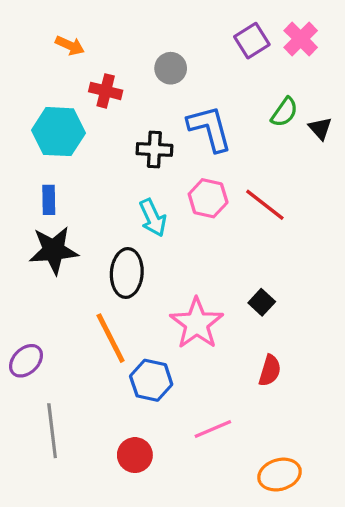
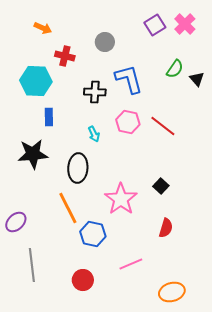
blue rectangle: (49, 200) -> (49, 117), moved
cyan arrow: (153, 218) -> (94, 134), size x0.7

